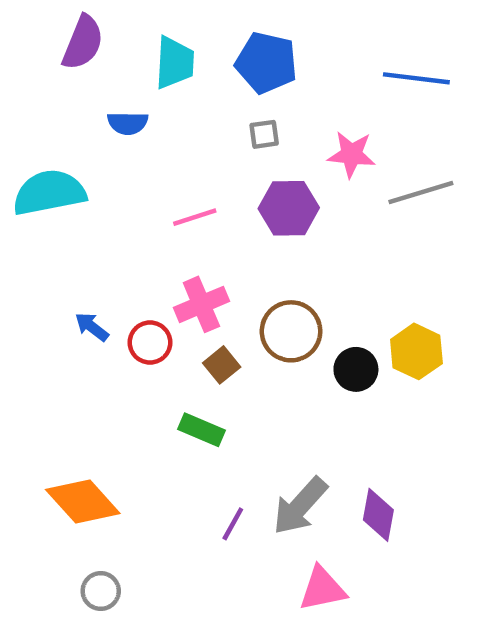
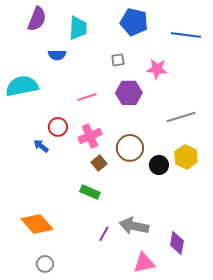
blue pentagon: (266, 63) -> (134, 22), moved
gray line: (421, 193) -> (181, 117), moved
red circle: (150, 343) -> (58, 127), moved
gray arrow: (300, 506) -> (134, 226), turned 60
purple diamond: (378, 515) -> (177, 243), moved

